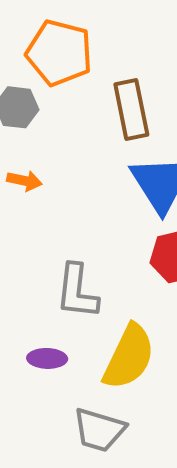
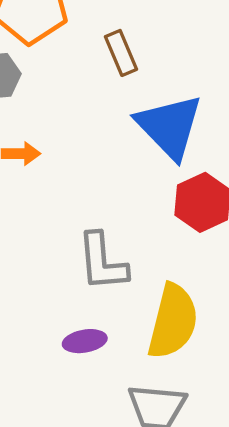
brown rectangle: (131, 109) -> (121, 53), size x0.7

